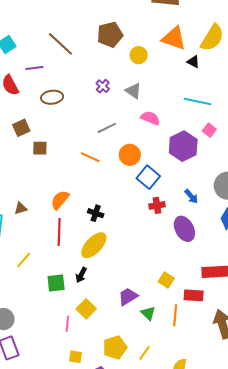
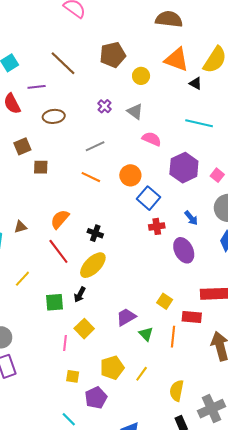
gray line: (107, 128) -> (95, 146), moved
pink square: (209, 130) -> (217, 175), moved
red line: (59, 232) -> (58, 251), turned -40

